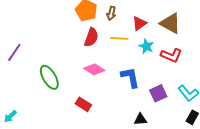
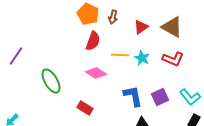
yellow line: (119, 38) -> (120, 55), moved
cyan star: (146, 46) -> (142, 58), moved
blue L-shape: (130, 77) -> (133, 96), moved

